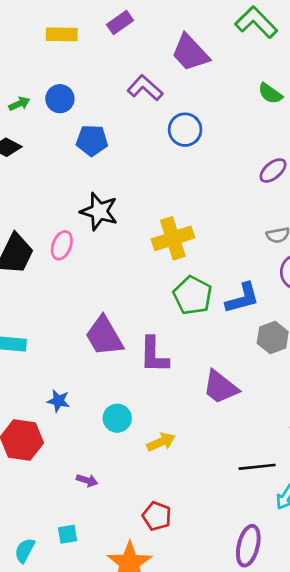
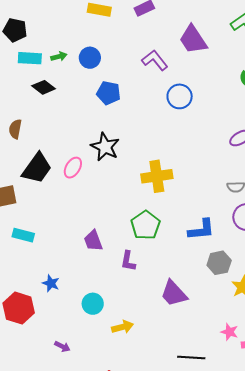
green pentagon: (193, 295) -> (145, 225), moved
purple trapezoid: (104, 336) -> (93, 241), size x0.7
purple L-shape: (154, 355) -> (128, 261), size x0.7

